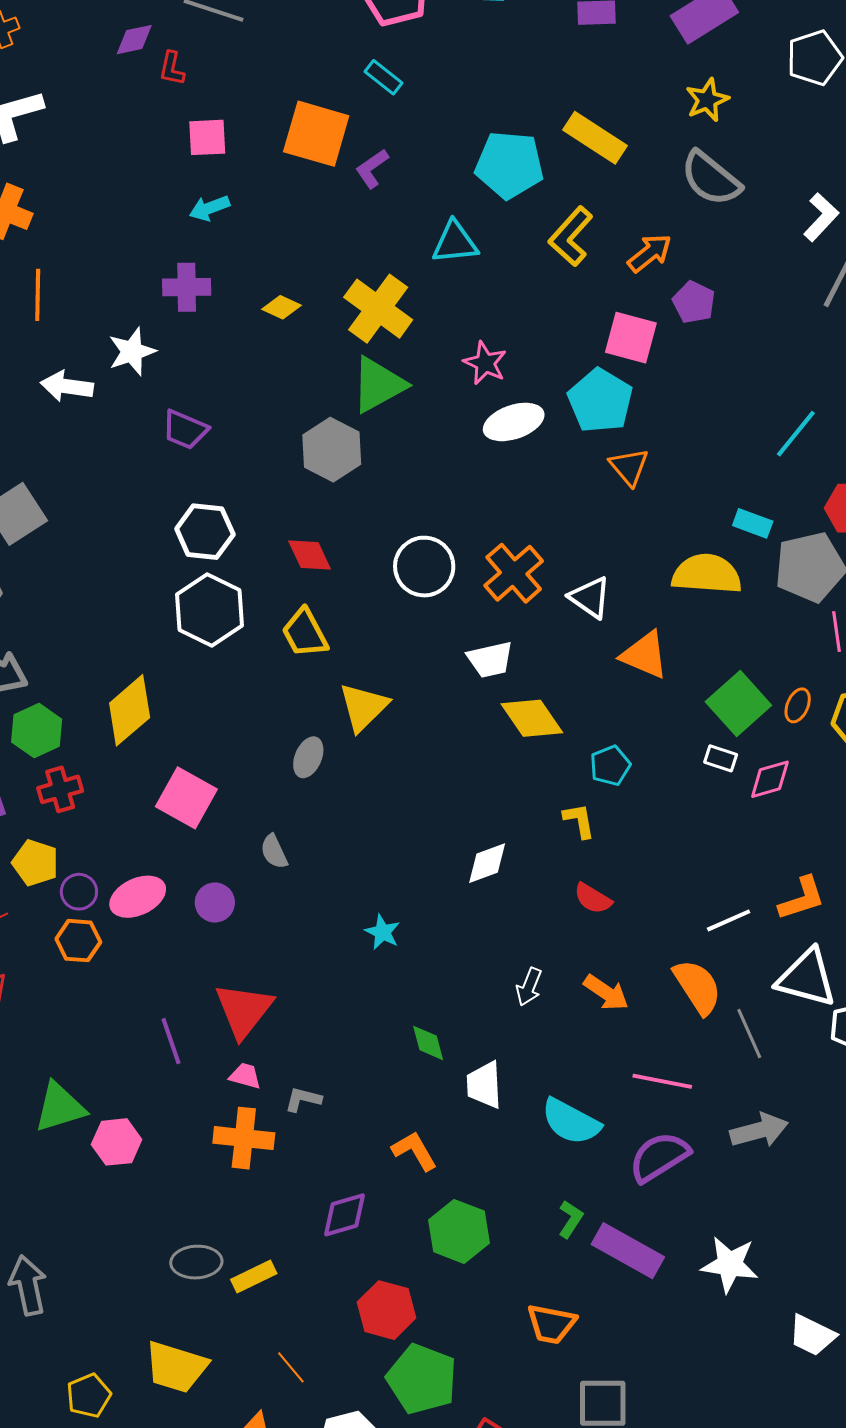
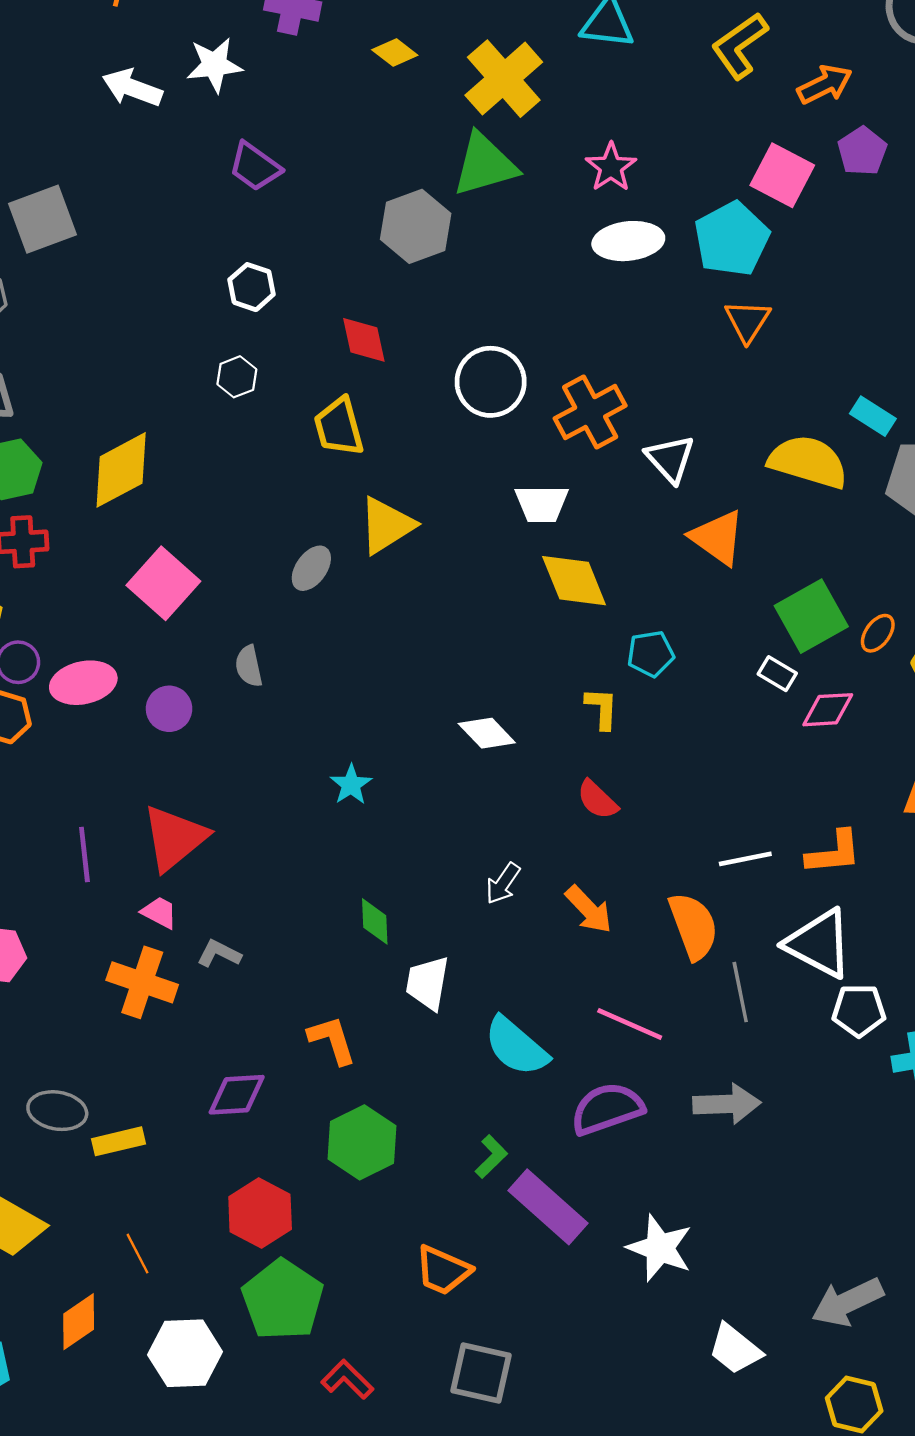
white hexagon: (205, 532) -> (252, 287), size x0.7
white hexagon: (209, 610) -> (237, 377), size x0.5
white diamond: (487, 863) -> (487, 733), turned 54

